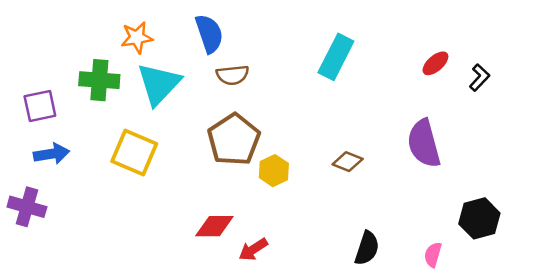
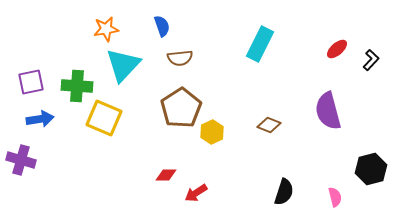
blue semicircle: (209, 34) -> (162, 26), size x0.7
green cross: (99, 80) -> (77, 86), moved
red diamond: (214, 226) -> (166, 175), size x0.7
pink semicircle: (433, 255) -> (335, 197), turned 150

